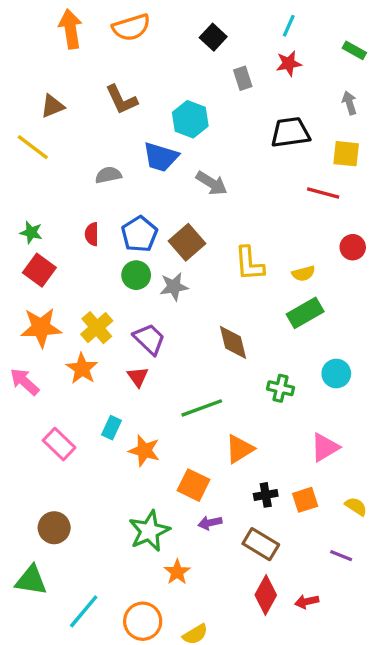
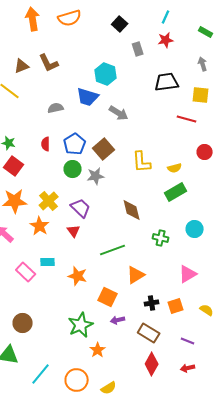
brown L-shape: (121, 100) -> (49, 63), moved
cyan rectangle: (112, 428) -> (48, 262), moved, turned 64
purple line: (341, 556) -> (188, 341), moved
red arrow: (307, 602) -> (188, 368), moved

